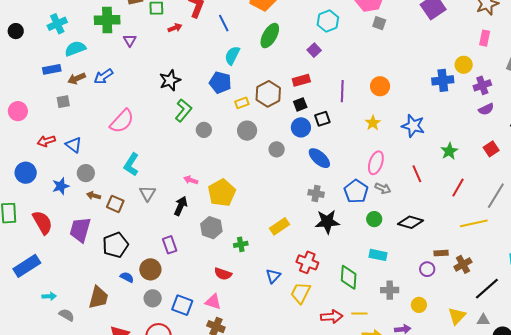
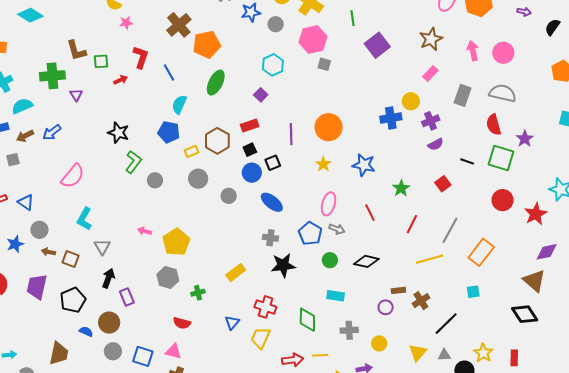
pink rectangle: (485, 38) -> (430, 73), turned 35
black star: (170, 80) -> (118, 133), turned -30
orange circle: (380, 86) -> (329, 127), size x1.4
black arrow: (181, 206) -> (108, 278), moved

